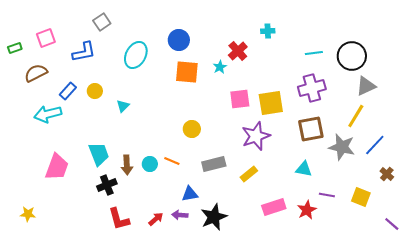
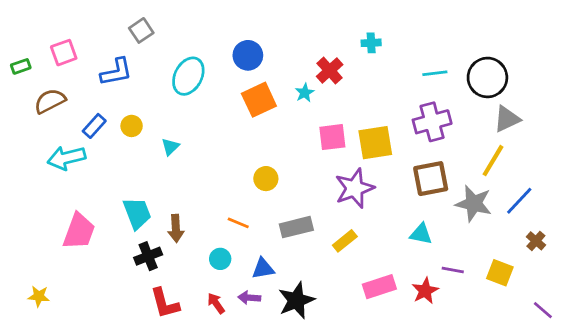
orange square: (187, 72) -> (259, 100), turned -30
cyan circle: (150, 164) -> (220, 259), moved
red arrow: (156, 219) -> (216, 303), turned -84

